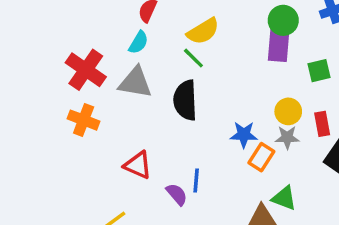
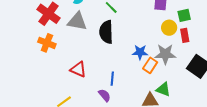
yellow circle: (288, 111) -> (169, 28), moved
red rectangle: (322, 124) -> (185, 35), moved
gray star: (287, 137) -> (165, 54), size x1.5
purple semicircle: (177, 194) -> (105, 95), moved

